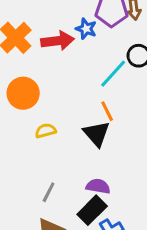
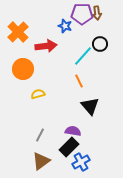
red arrow: (58, 41) -> (46, 46), moved
black triangle: (97, 134) -> (90, 106), moved

